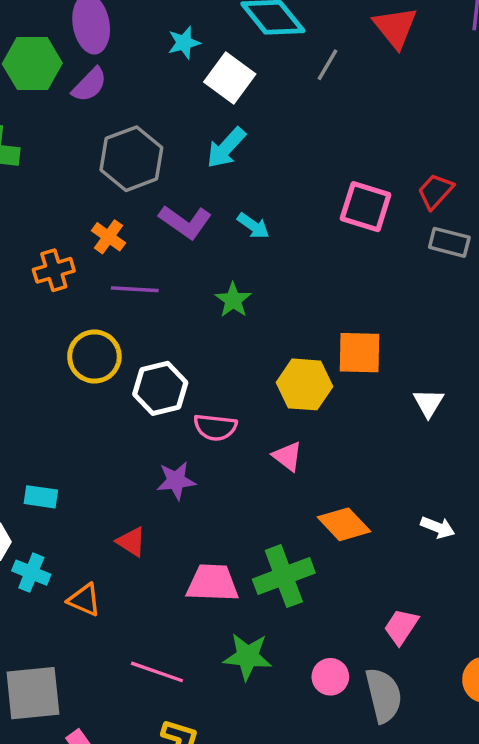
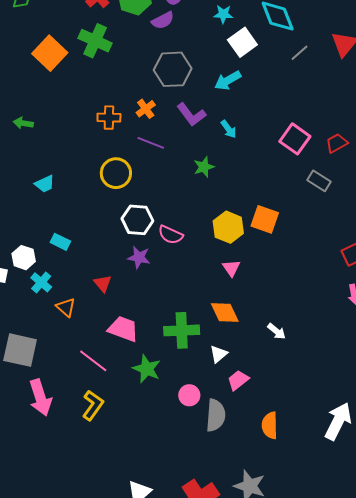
gray rectangle: (449, 242) -> (319, 181), moved
white hexagon: (160, 388) -> (137, 220), moved
white triangle: (428, 403) -> (219, 354), moved
pink triangle: (287, 456) -> (231, 268), moved
pink trapezoid: (213, 583) -> (123, 329), moved

